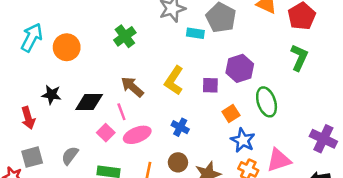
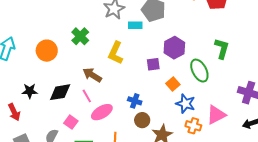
orange circle: (67, 47) -> (47, 51), moved
green L-shape: (299, 58) -> (222, 49), moved
yellow L-shape: (174, 80) -> (116, 53), moved
pink square: (106, 133) -> (71, 122), moved
brown circle: (178, 162) -> (142, 120), moved

